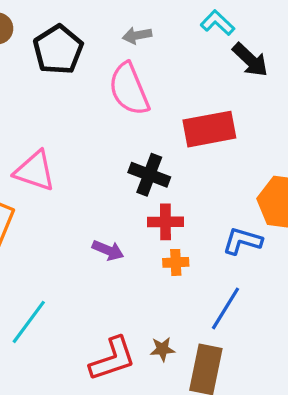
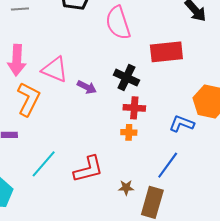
purple arrow: (108, 250) -> (87, 87), moved
orange cross: (176, 262) -> (129, 132), moved
red L-shape: (112, 359) -> (88, 169), moved

